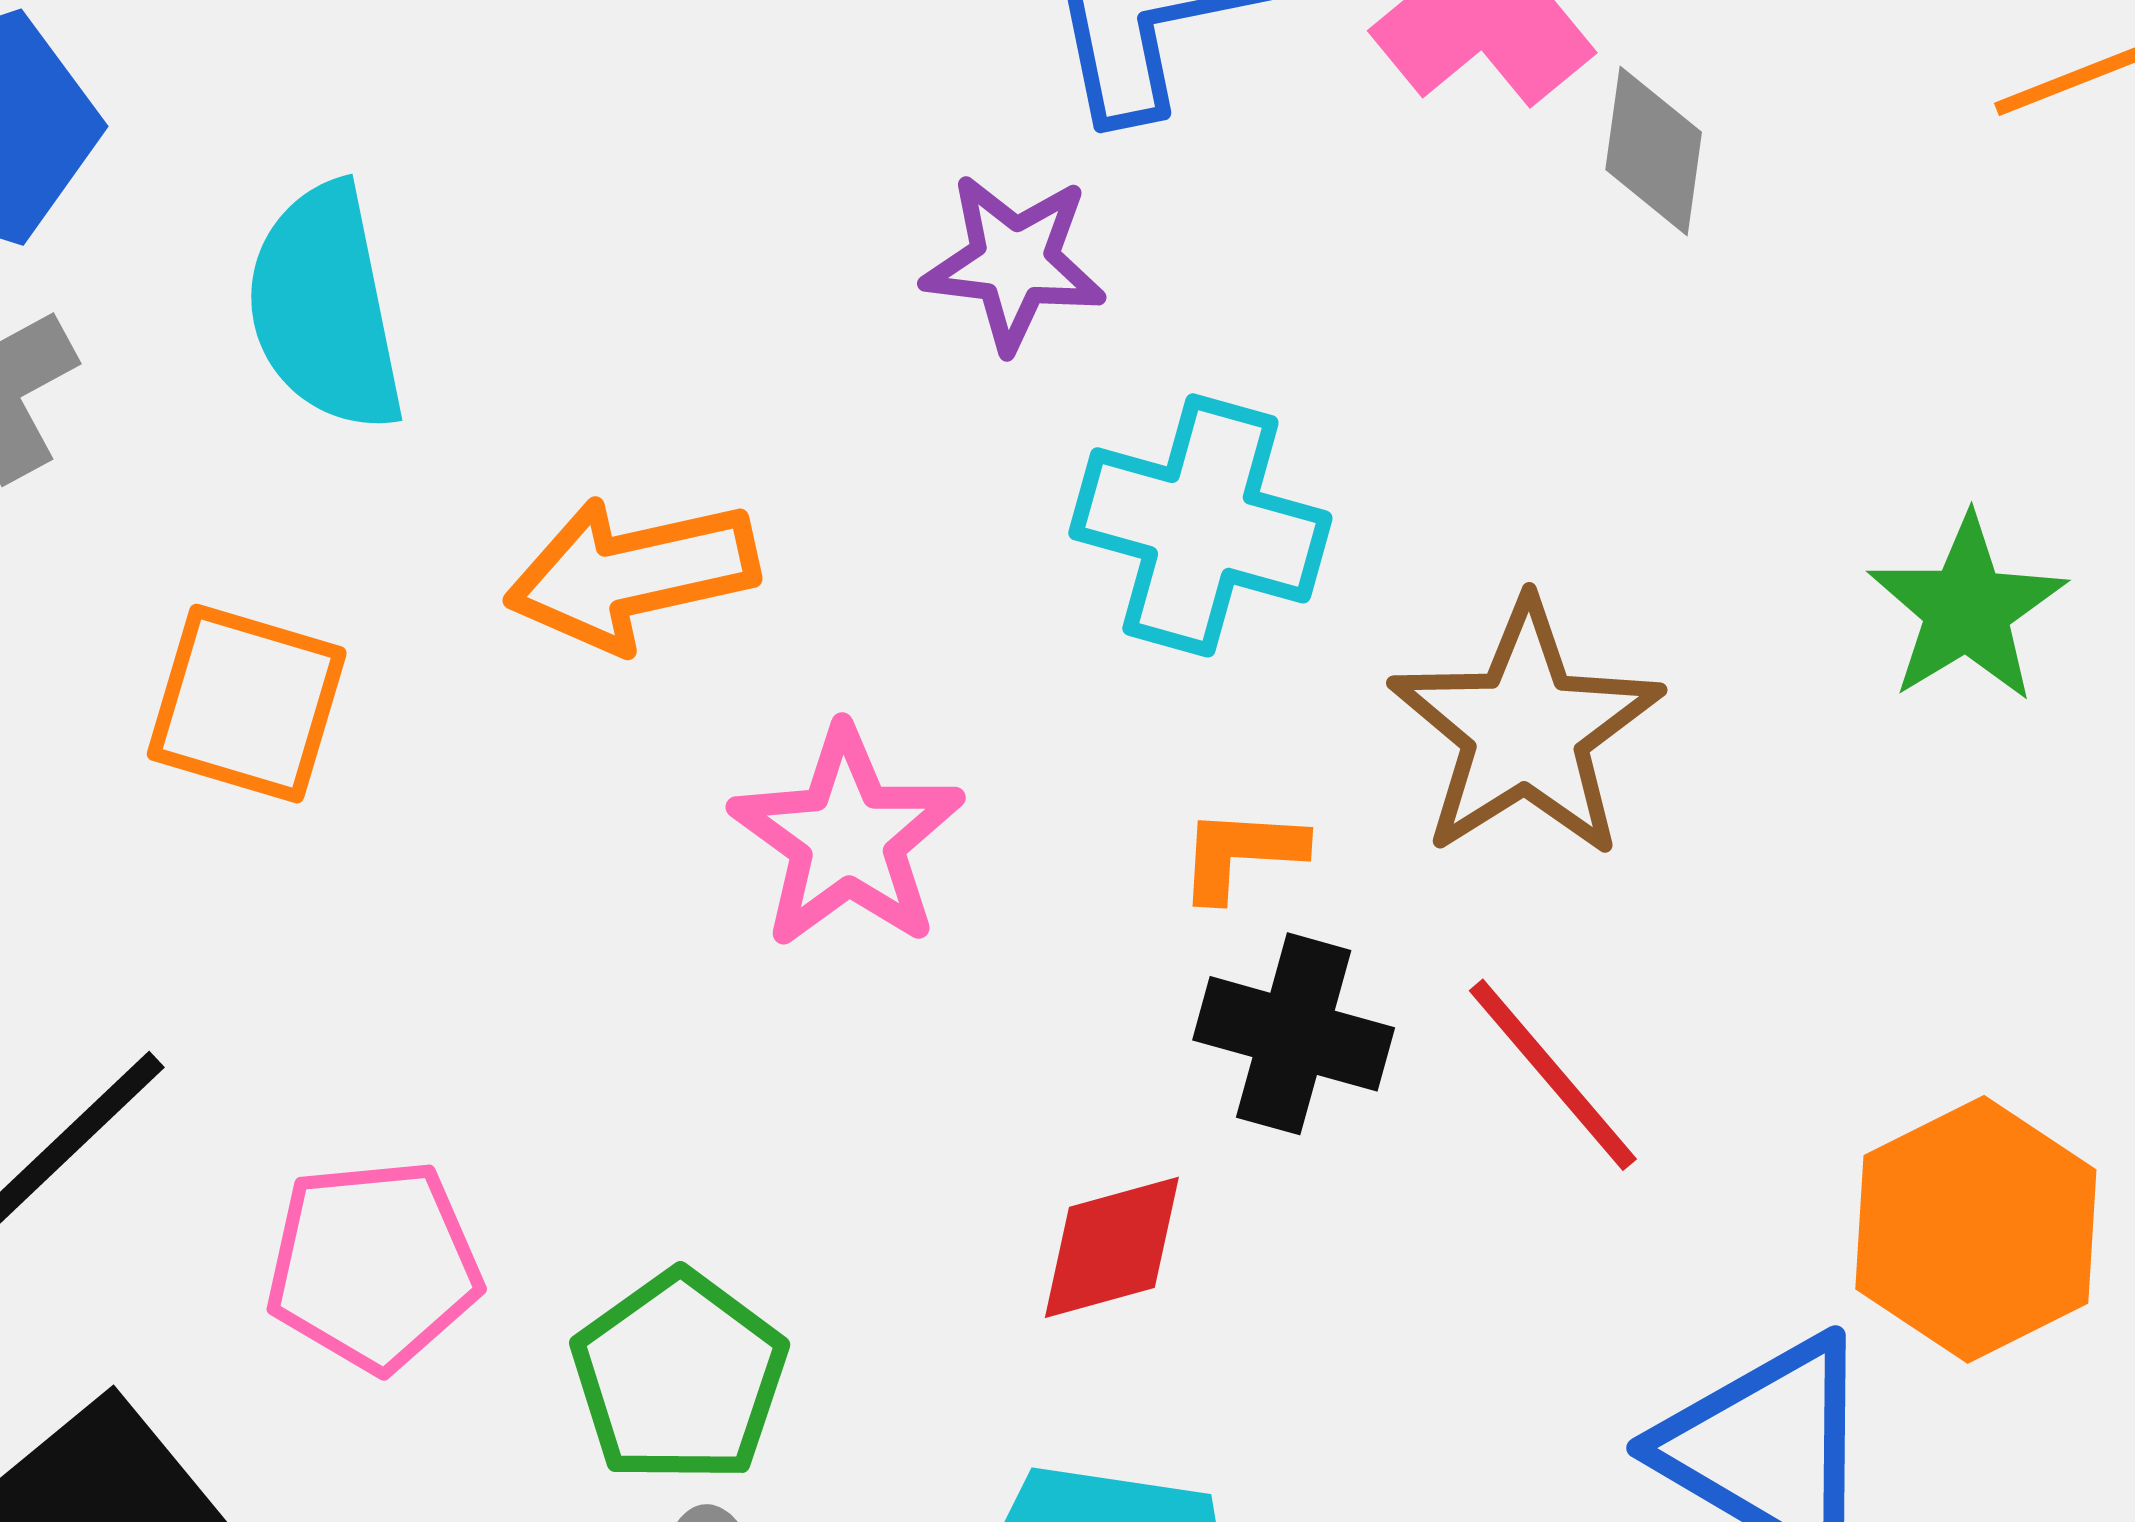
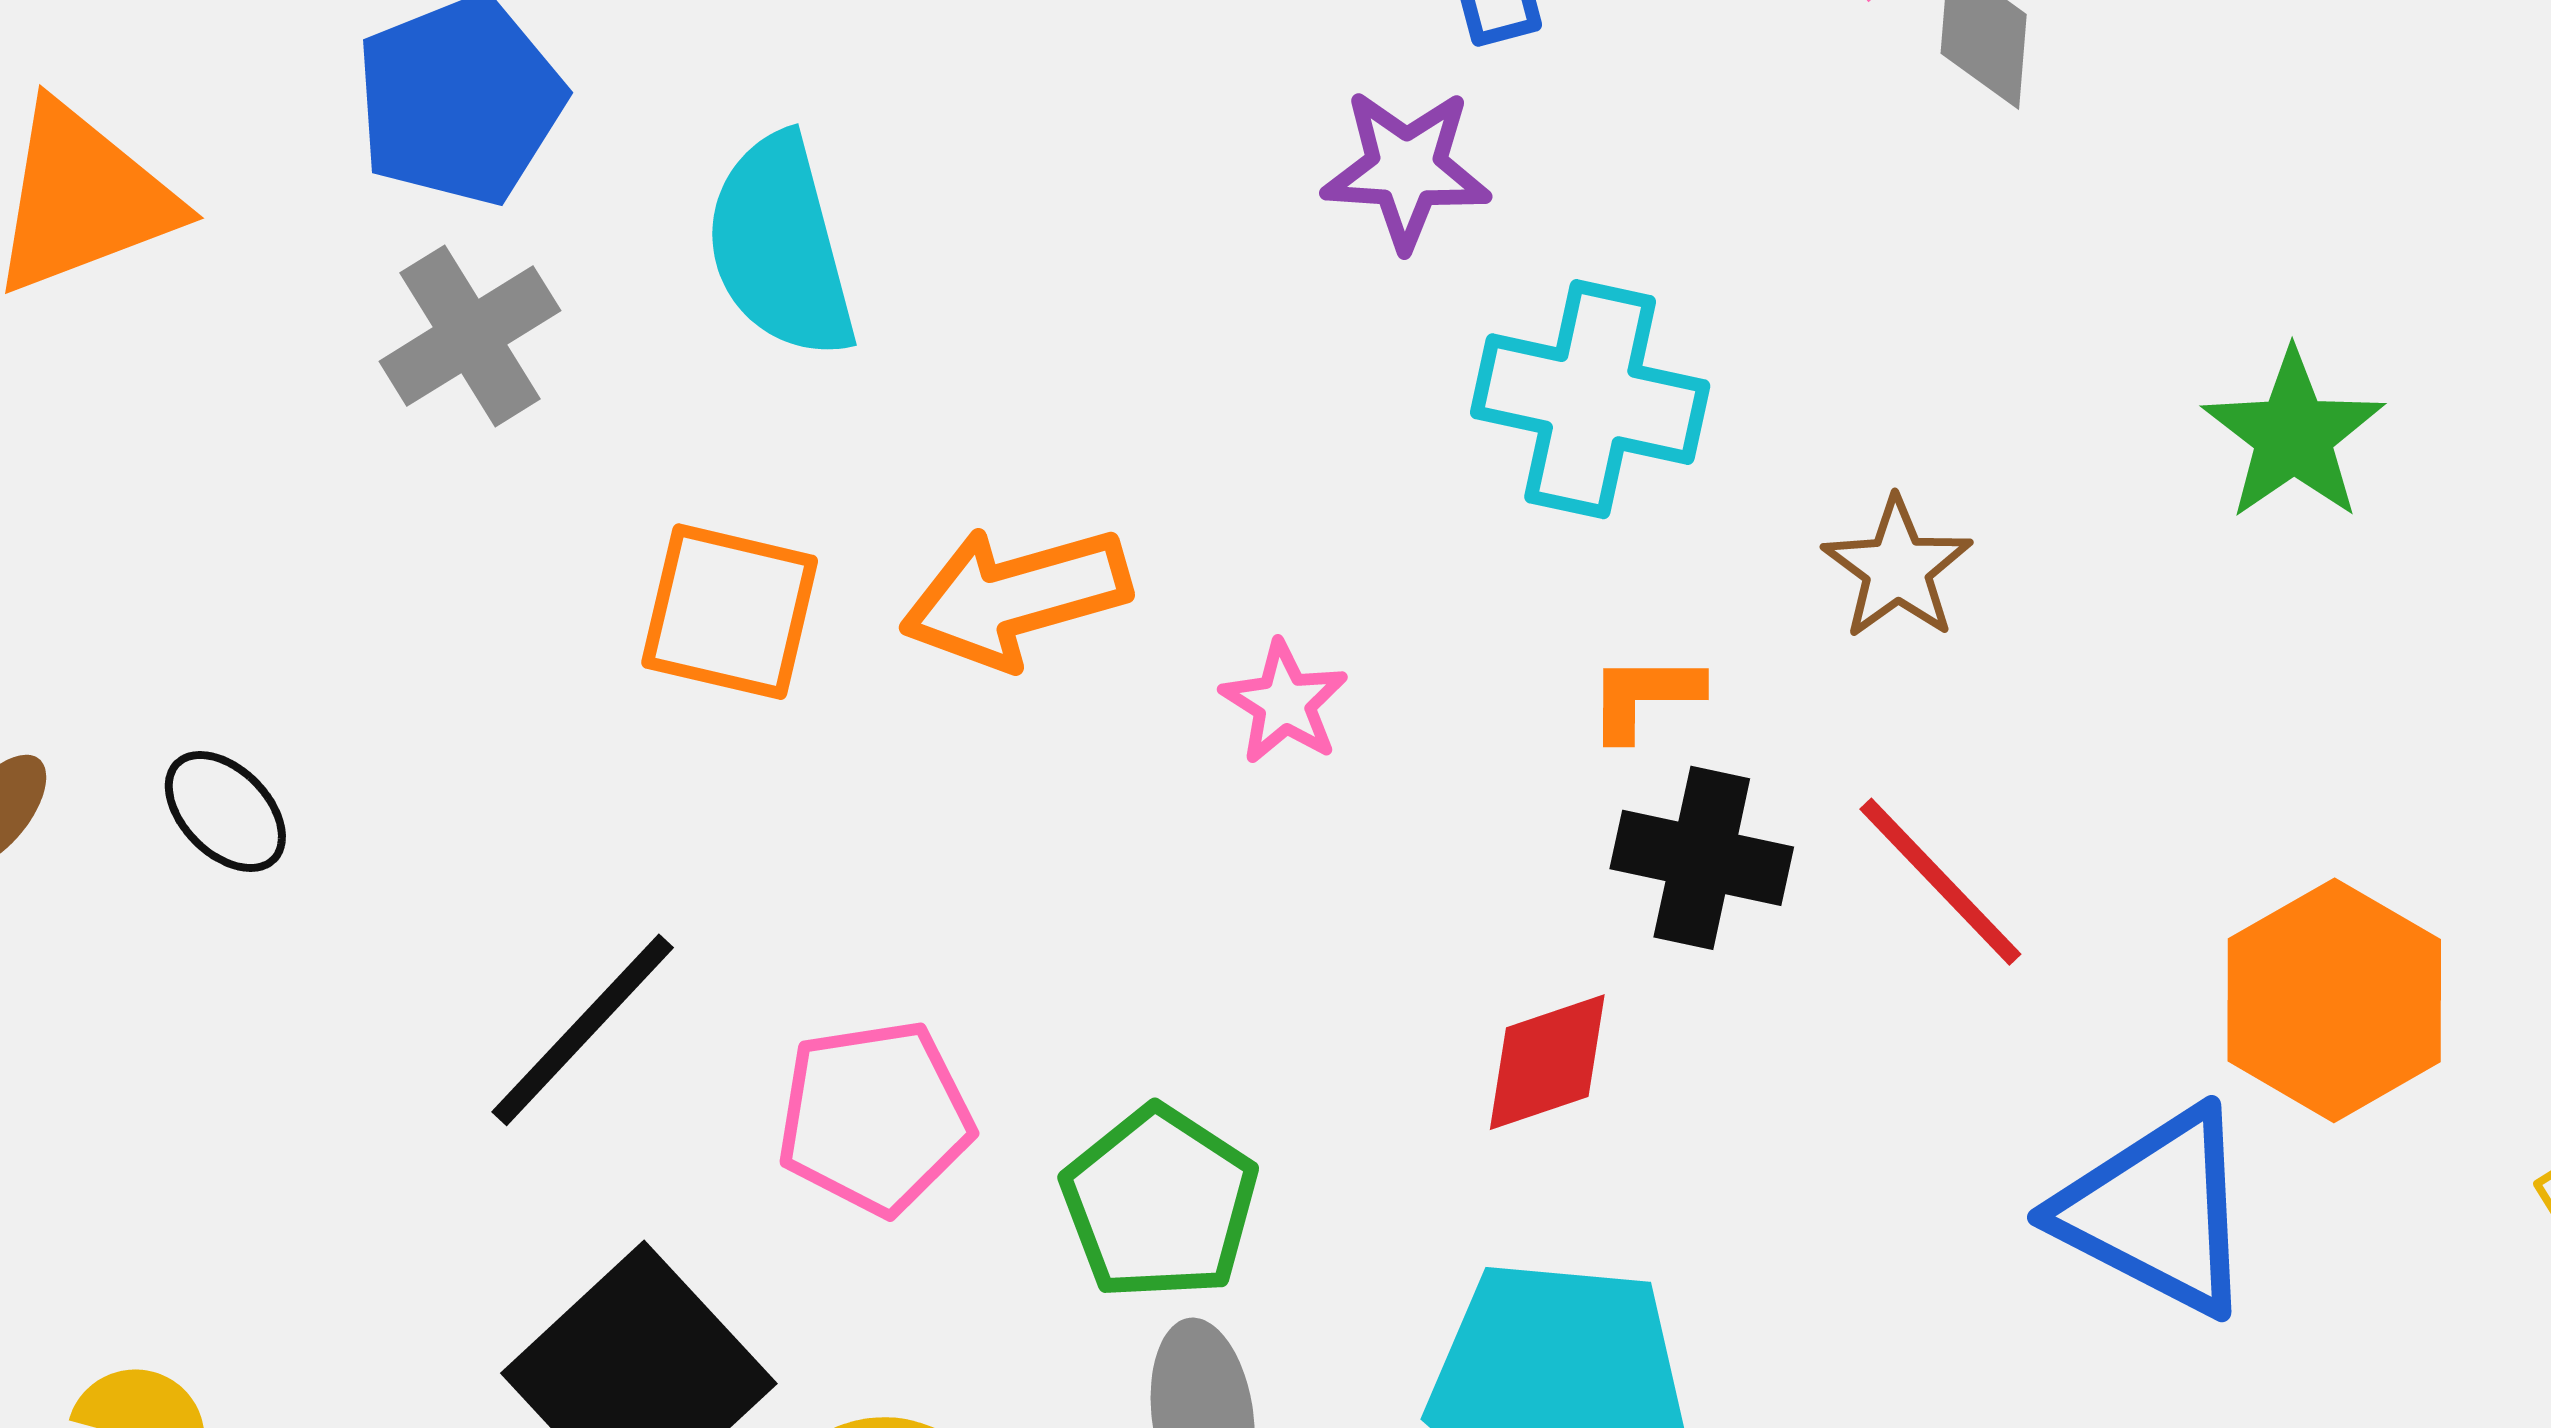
orange arrow: (632, 574) -> (1015, 597), moved
brown star: (1526, 730) -> (1897, 568), size x0.6
pink star: (847, 838) -> (1284, 703), size x0.6

